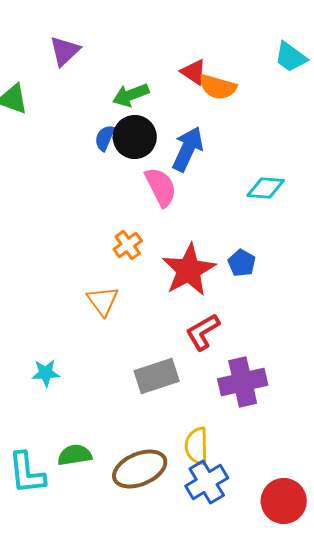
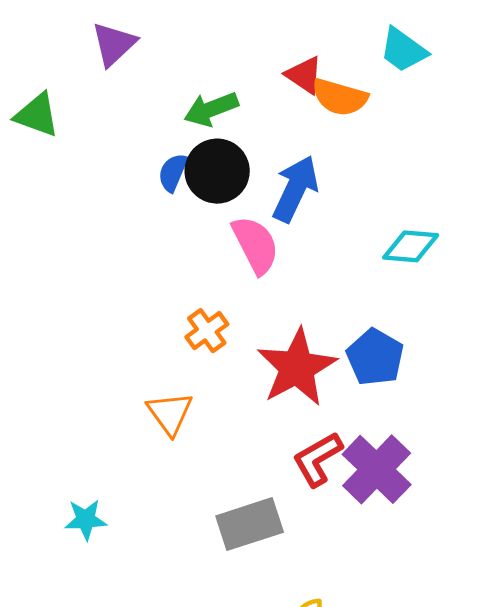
cyan trapezoid: (291, 57) -> (403, 50), moved
blue pentagon: (242, 263) -> (375, 357), size x1.4
purple cross: (243, 382) -> (377, 469), moved, turned -33

